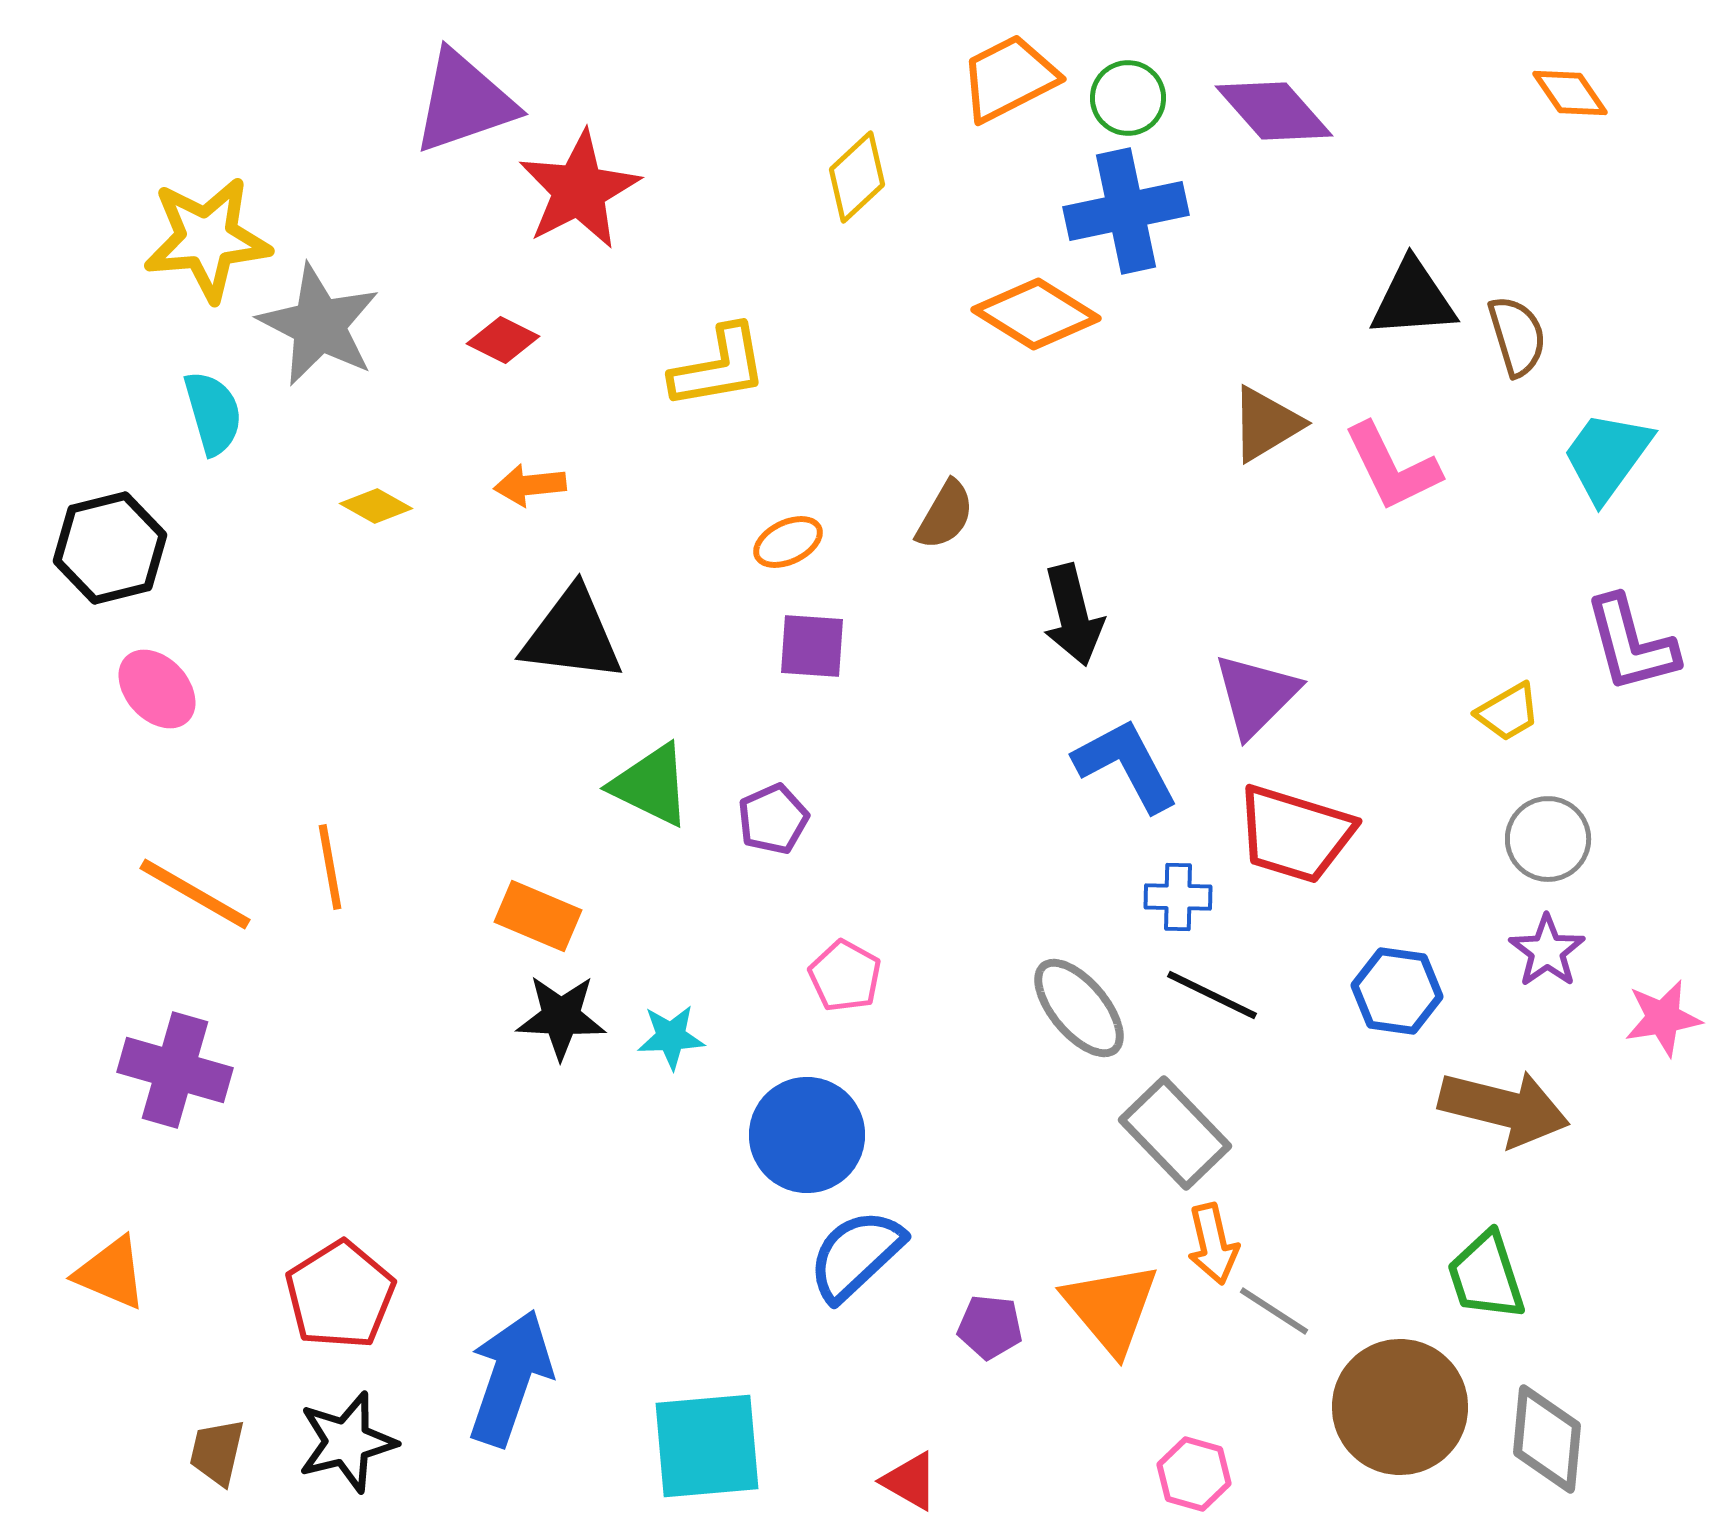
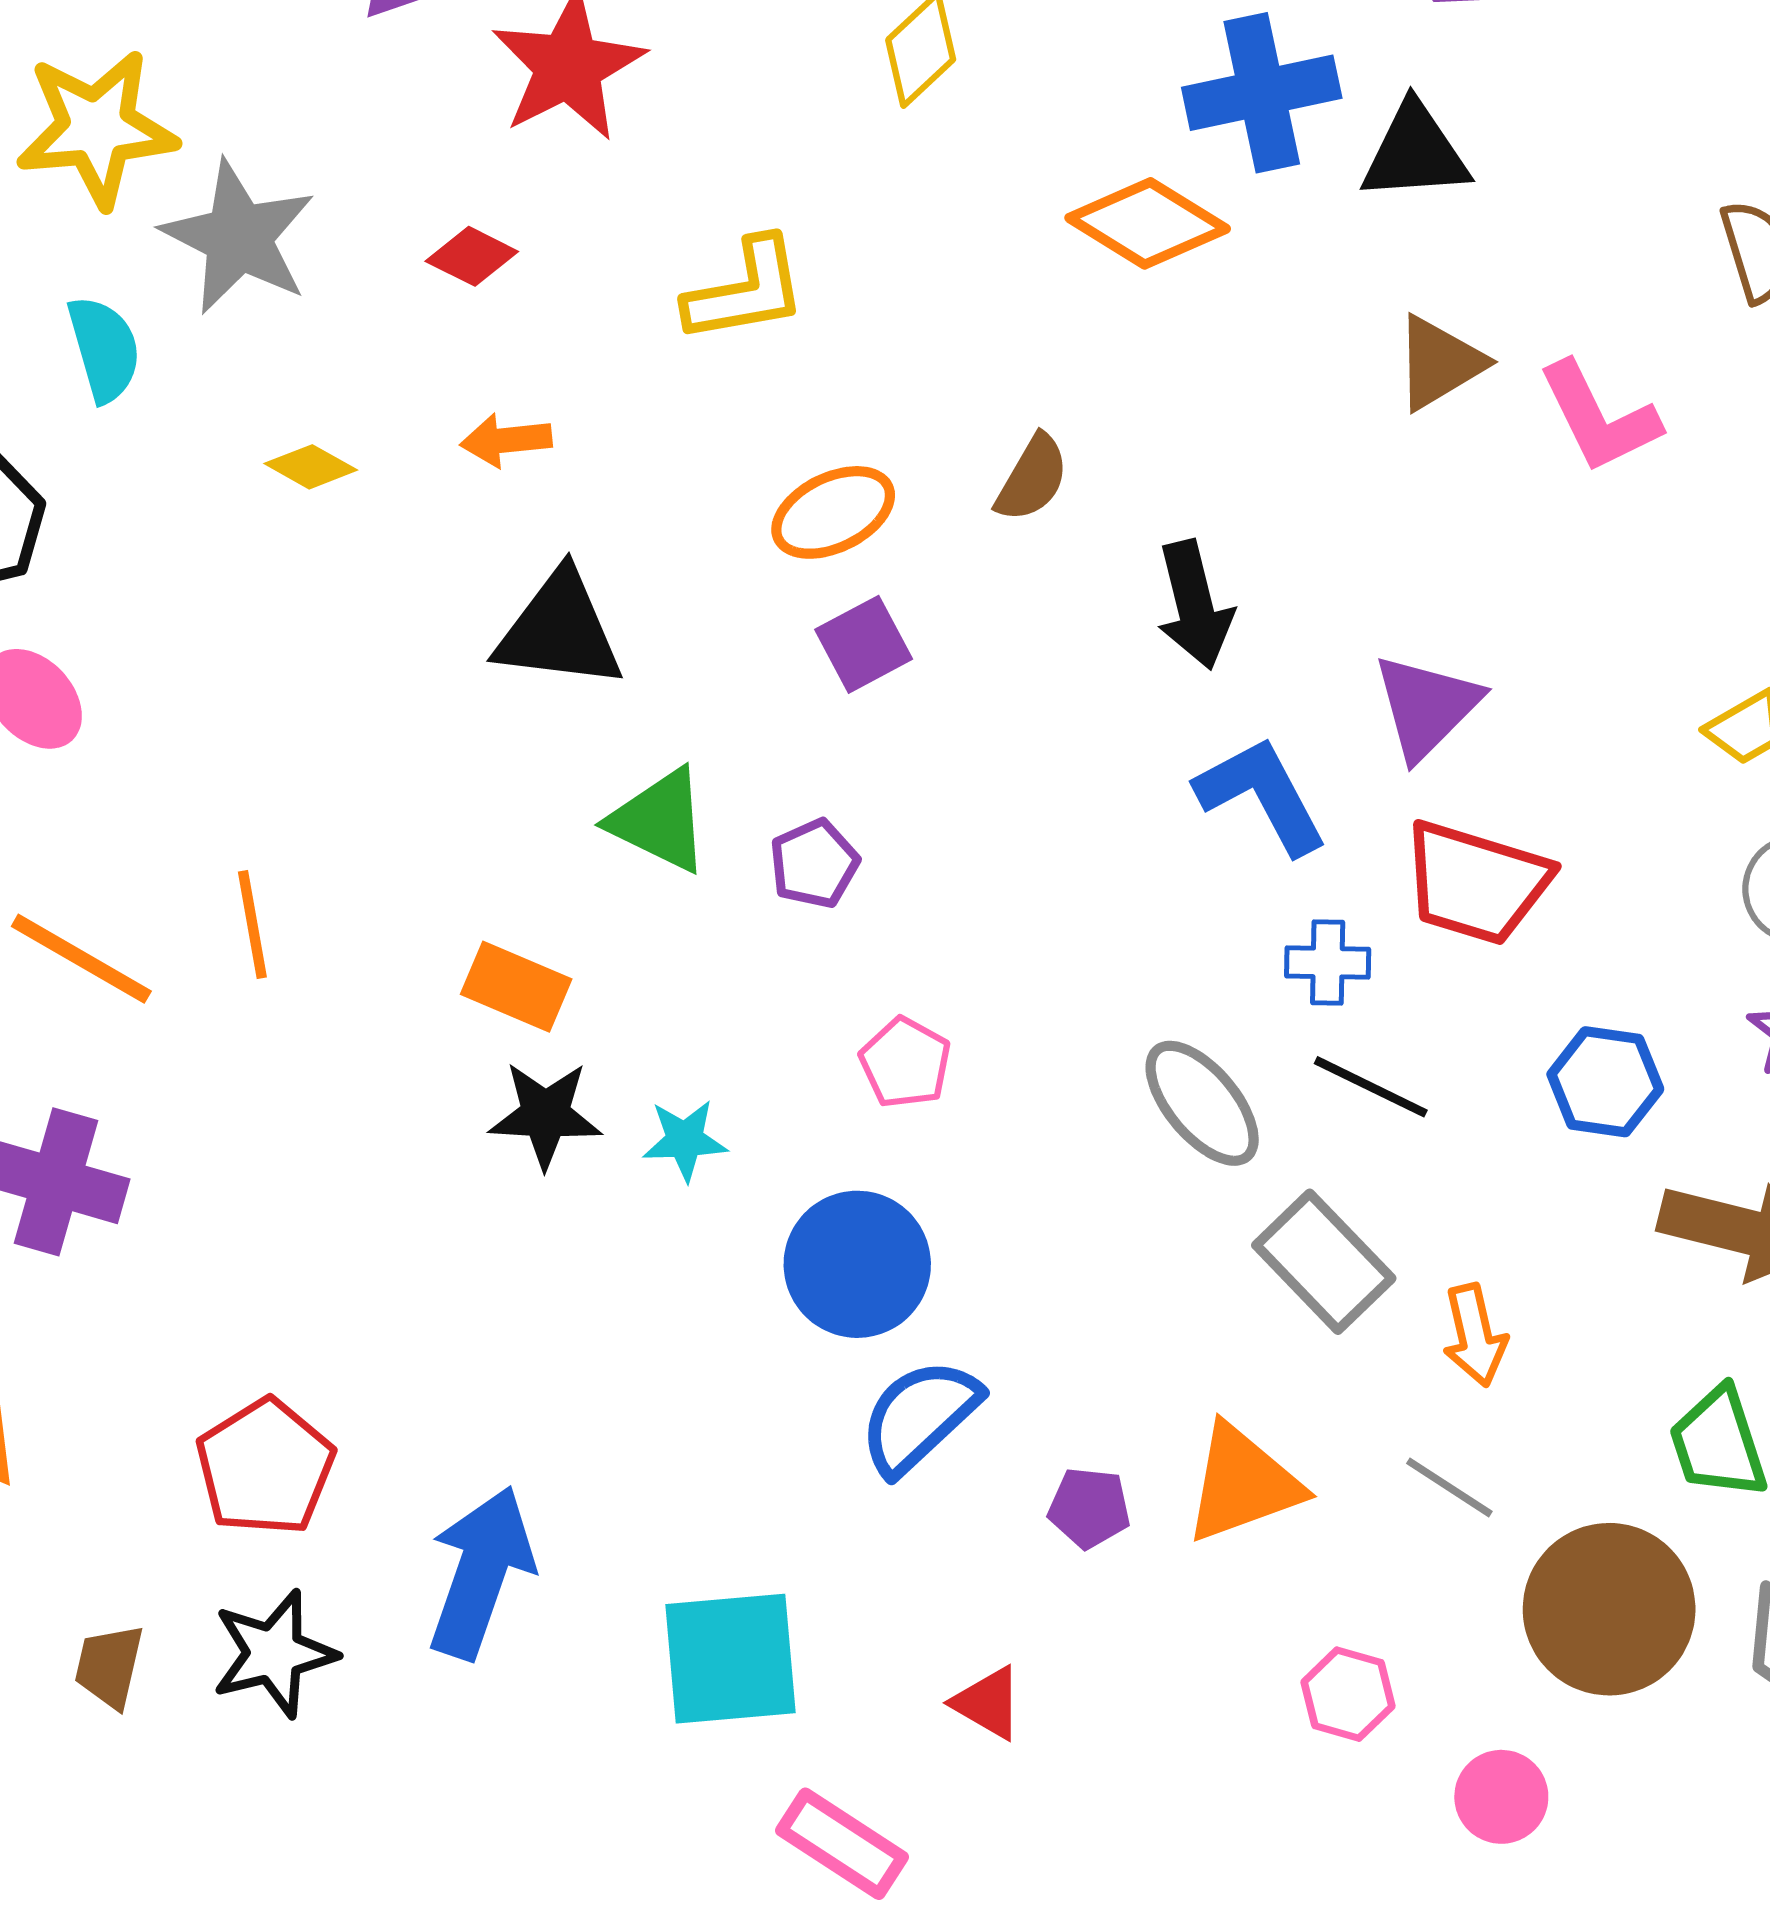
black triangle: (1413, 299) -> (1415, 152), moved
orange ellipse: (788, 542) -> (833, 512), size x1.4
purple square: (812, 646) -> (864, 644), turned -32
orange arrow: (1213, 1244) -> (1475, 1335), moved
orange triangle: (1111, 1308) -> (1243, 1484), turned 50

